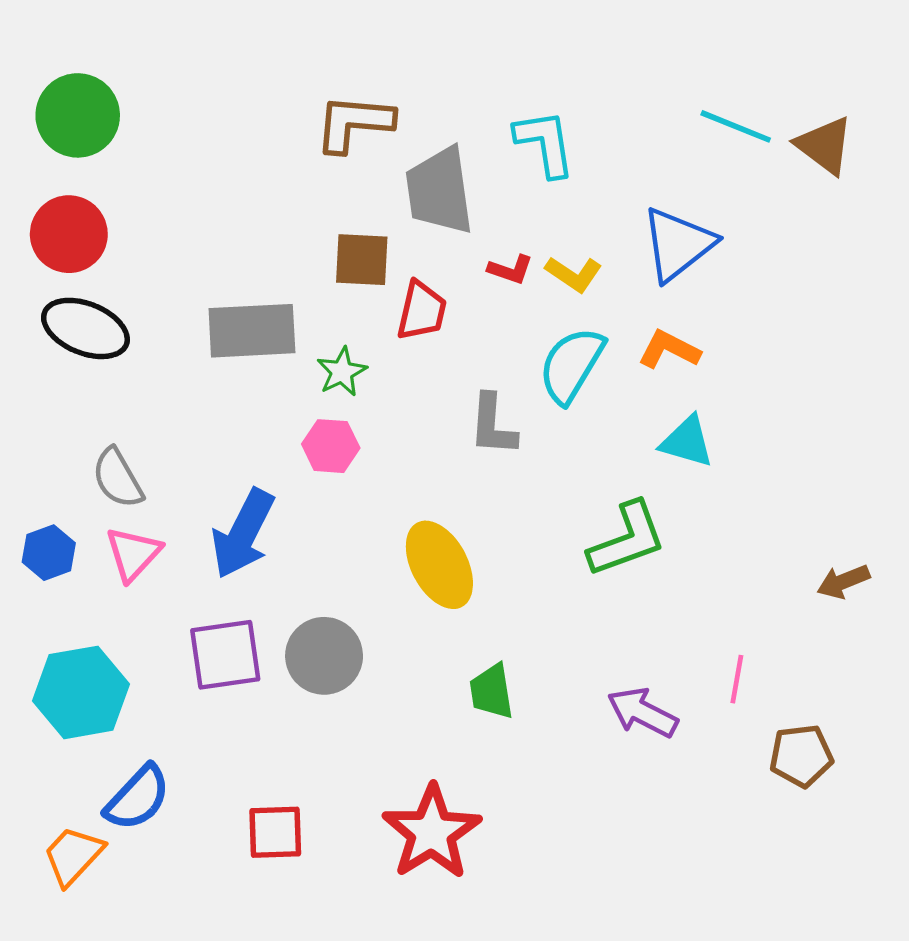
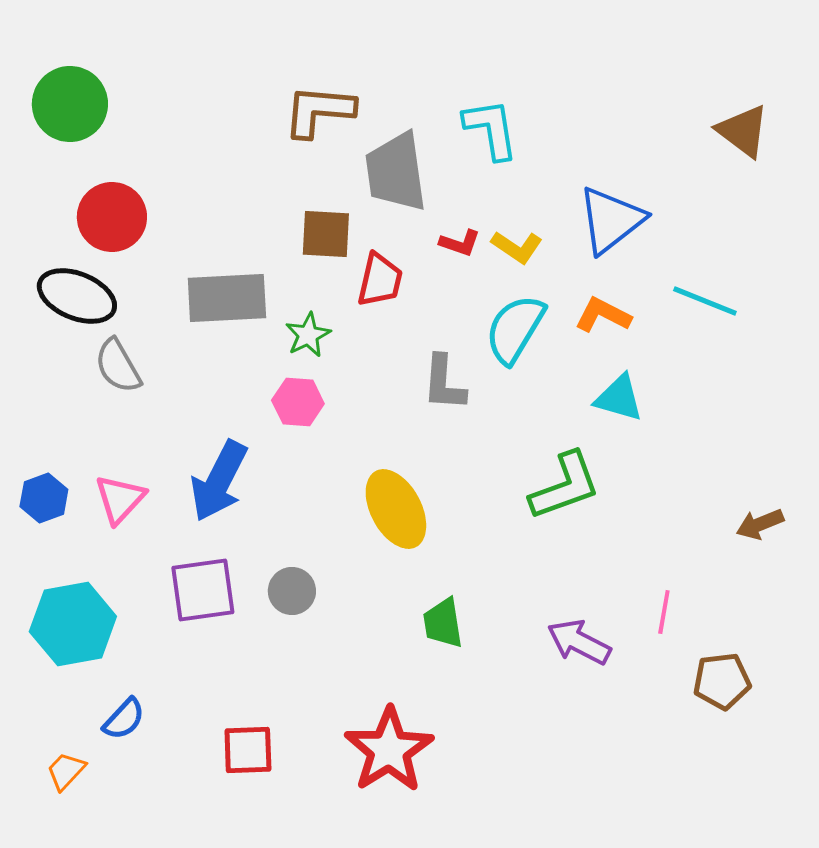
cyan line: (736, 126) -> (705, 301), moved
red circle: (69, 234) -> (112, 217), moved
gray semicircle: (118, 478) -> (118, 366), moved
gray circle: (324, 656) -> (292, 591), size x0.7
blue semicircle: (138, 798) -> (124, 719), size x0.7
orange trapezoid: (73, 856) -> (66, 771), size x0.7

